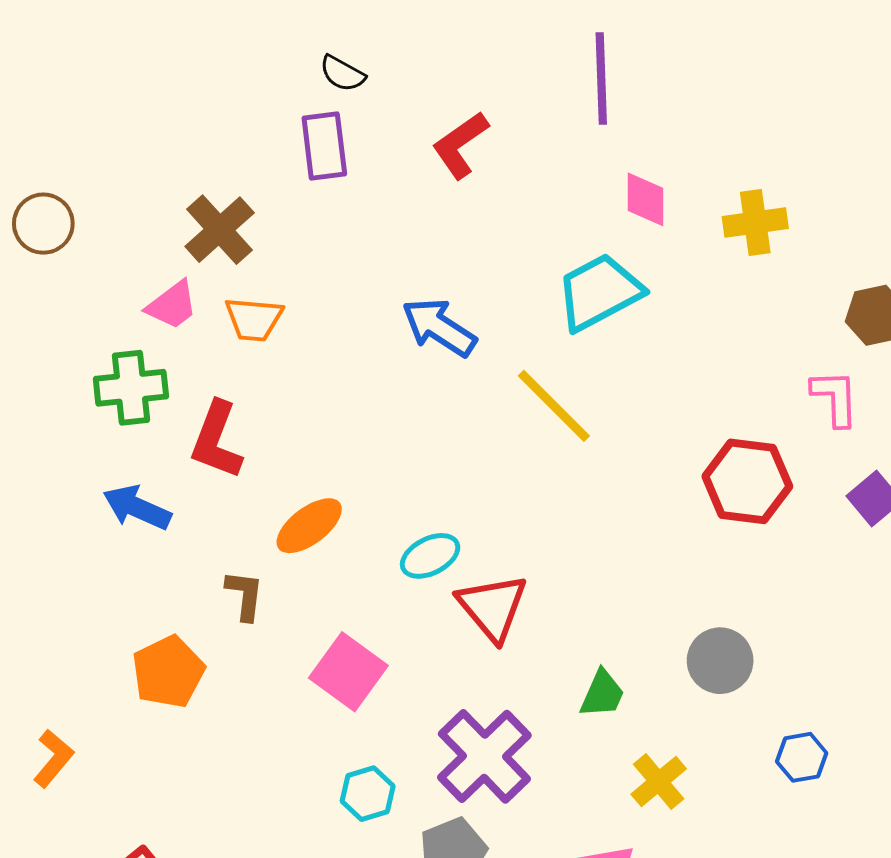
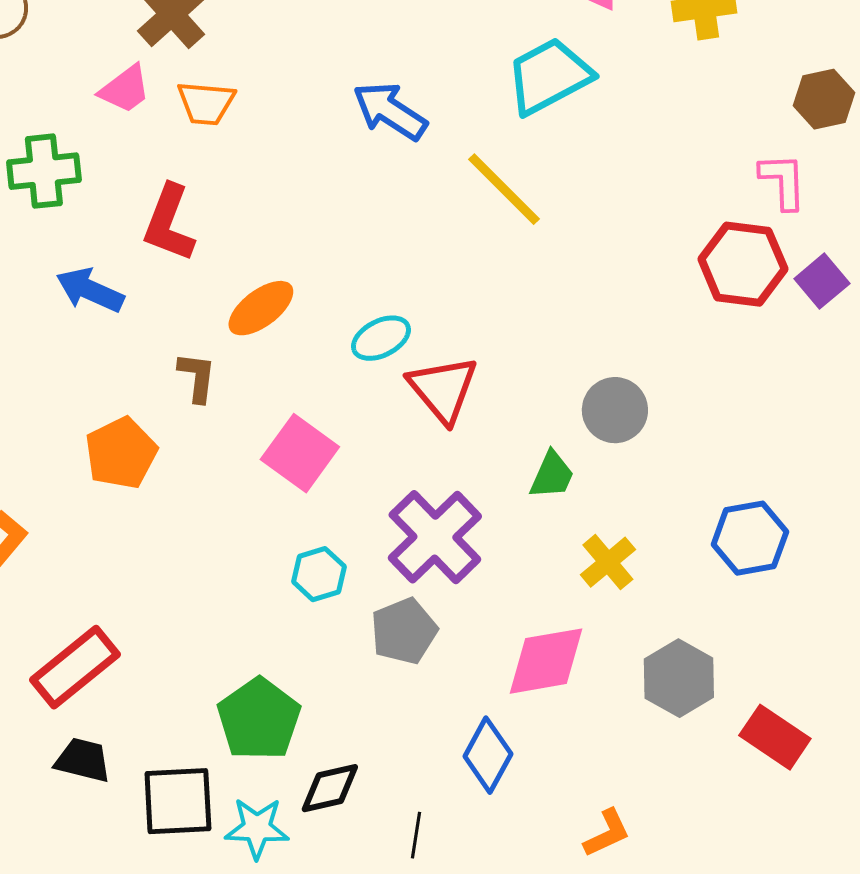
green cross: (131, 388) -> (44, 171), moved
red hexagon: (747, 481) -> (743, 264), moved
gray circle: (720, 661) -> (615, 410), moved
blue hexagon: (802, 757) -> (750, 538), size x1.5

